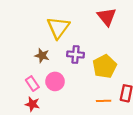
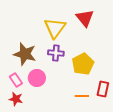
yellow triangle: (58, 28) -> (55, 28), moved
brown star: (42, 56) -> (25, 54), size x1.6

